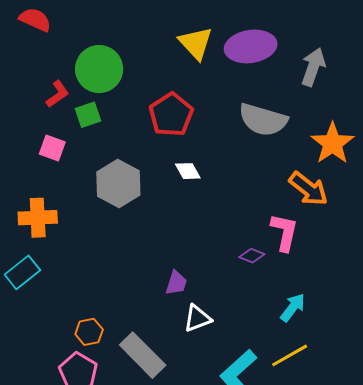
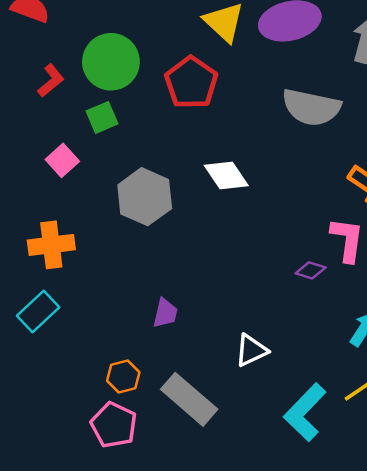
red L-shape: (57, 94) -> (51, 81), moved
red pentagon: (171, 115) -> (191, 83), moved
pink square: (52, 148) -> (62, 160), turned 32
white diamond: (188, 171) -> (226, 175), size x1.4
purple trapezoid: (176, 283) -> (165, 313), moved

